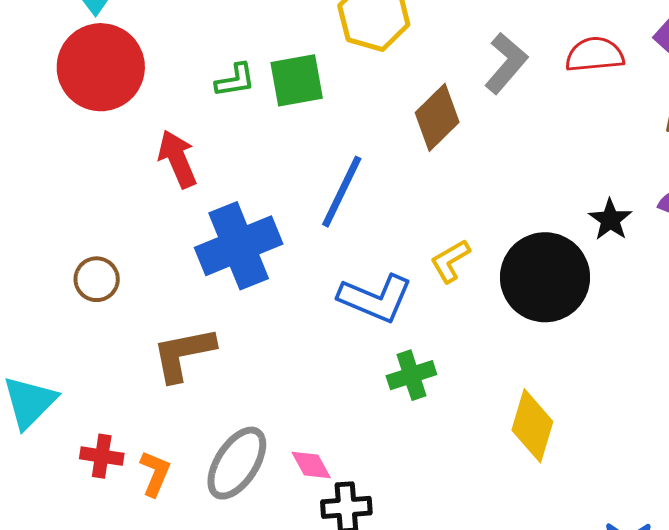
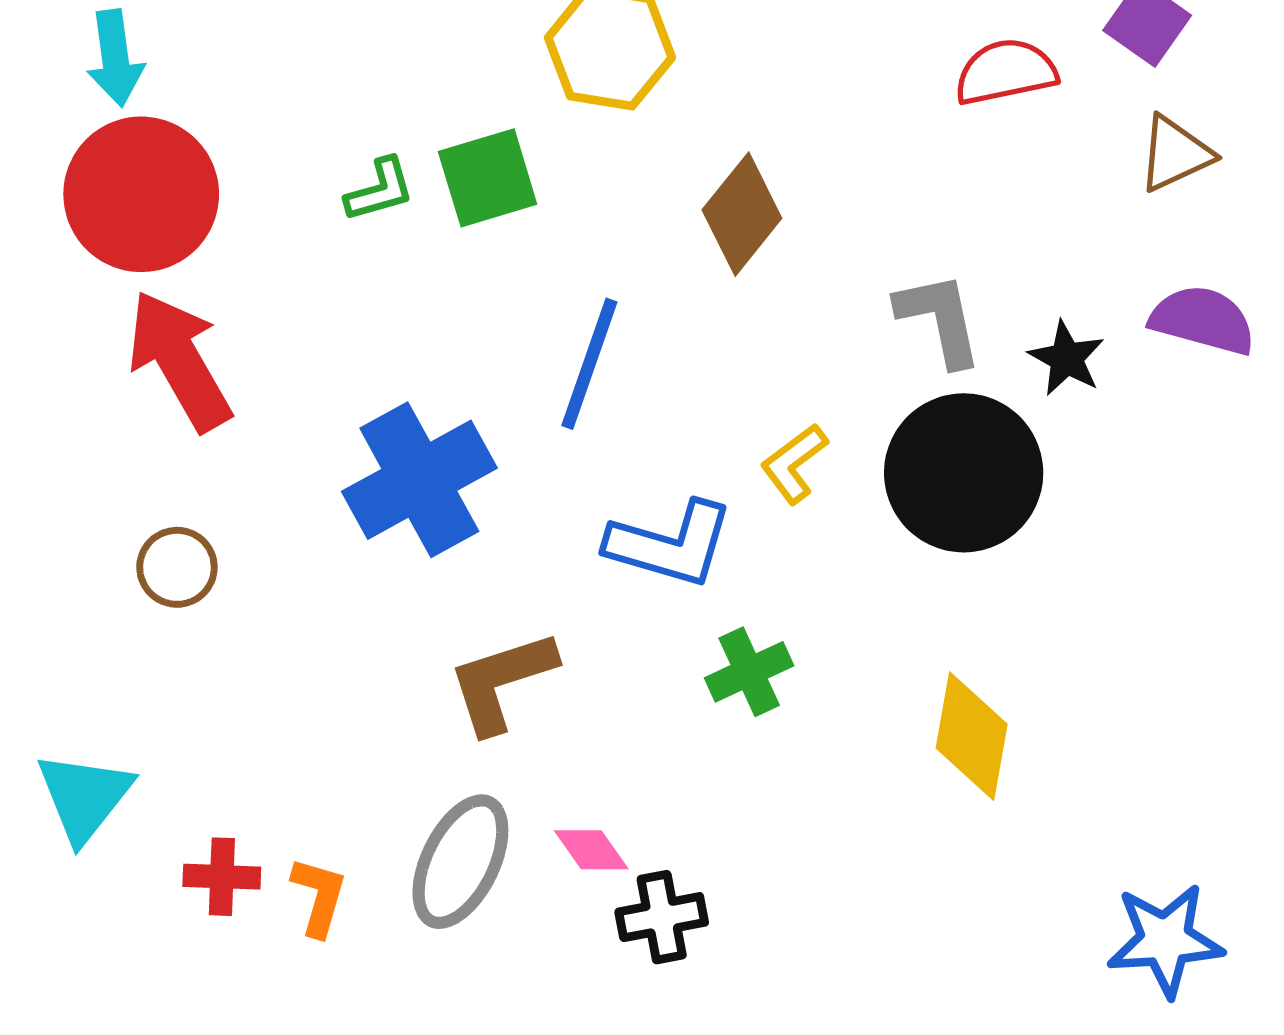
gray L-shape: (506, 63) -> (939, 319), moved, turned -46
red arrow: (177, 159) -> (179, 361), moved, size x1.4
brown L-shape: (183, 354) -> (502, 682), moved

